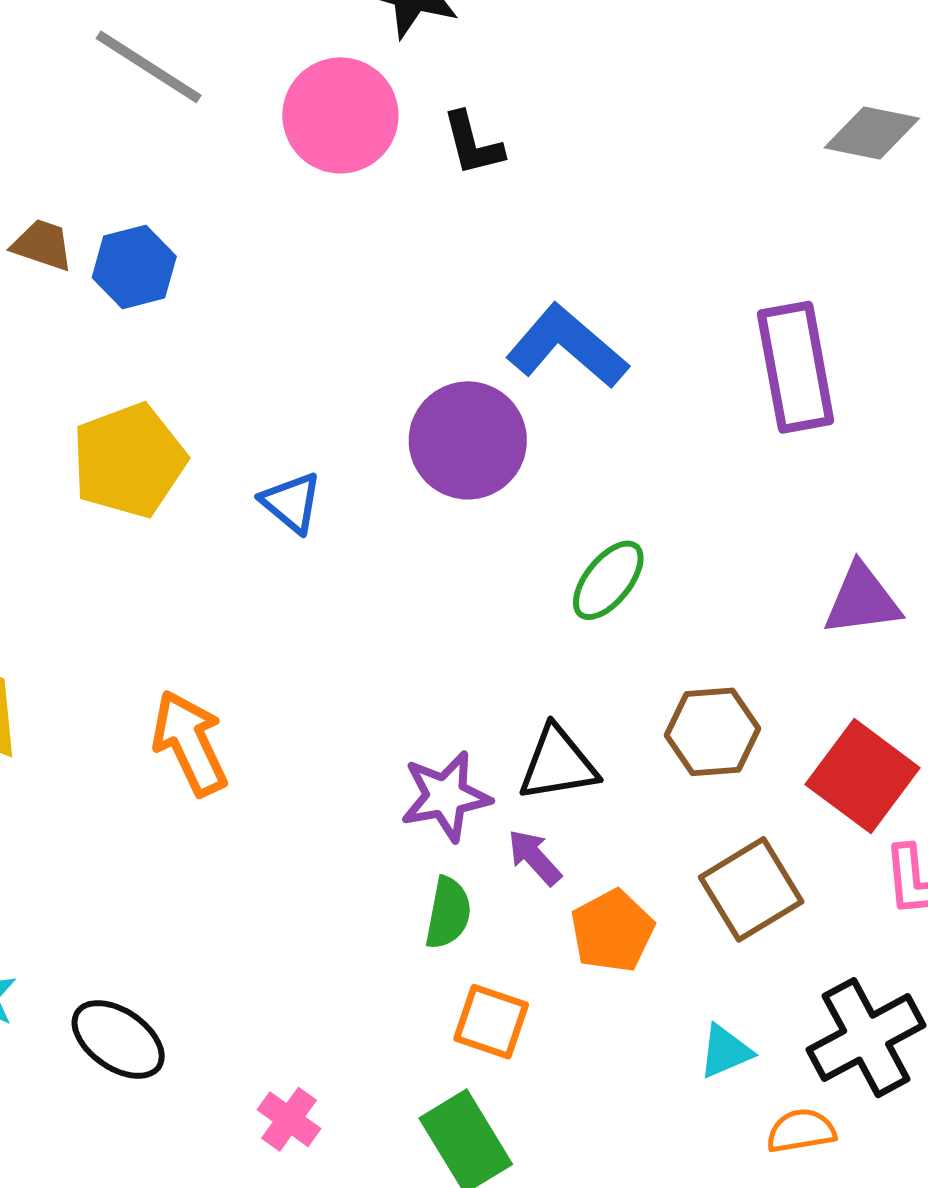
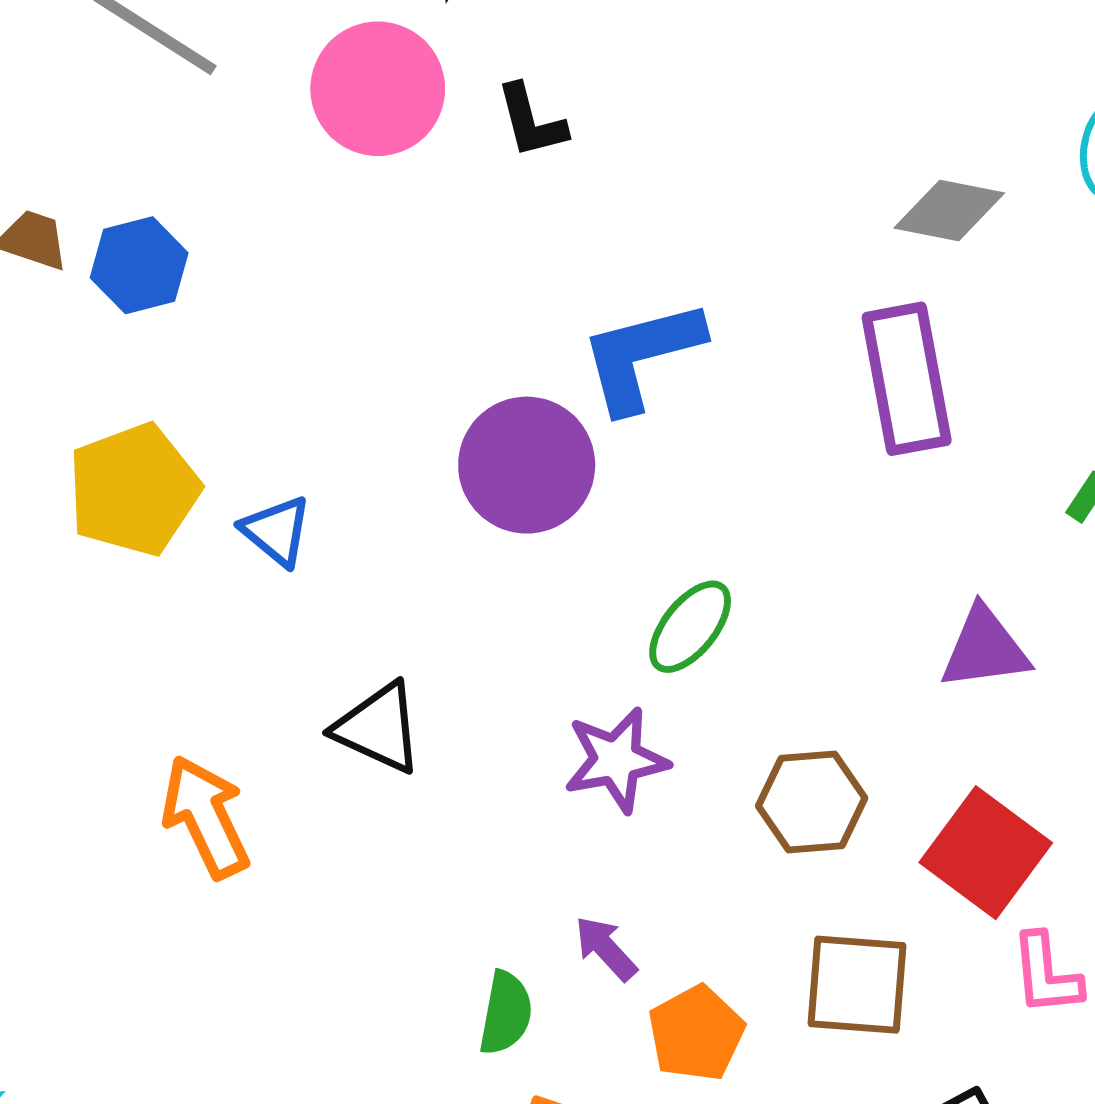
gray diamond: (872, 133) -> (949, 211), moved
blue L-shape: (567, 346) -> (642, 356), turned -55
blue triangle: (291, 502) -> (276, 531), moved
black triangle: (558, 764) -> (378, 728), moved, turned 34
purple star: (446, 796) -> (616, 760), moved
brown square: (751, 889) -> (857, 985), turned 36

